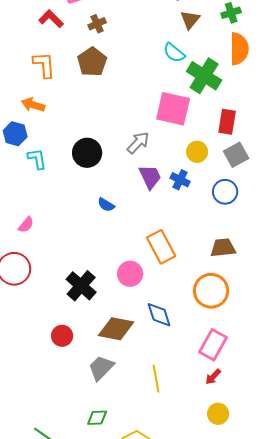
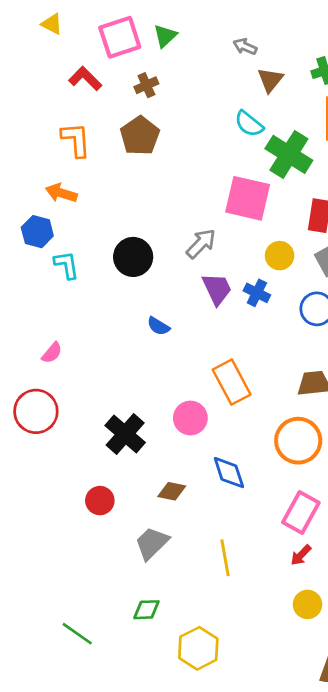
brown diamond: (116, 329) -> (172, 491), size x0.6

